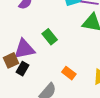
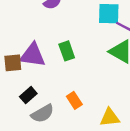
black rectangle: (23, 69) -> (28, 95), moved

